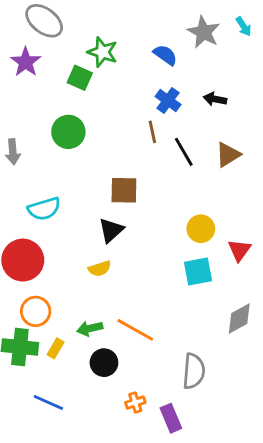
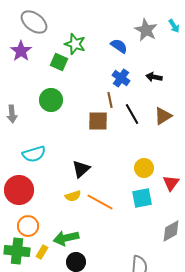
brown square: (124, 190) -> (98, 121), moved
green arrow: (90, 328) -> (66, 238), size x1.4
orange line: (135, 330) -> (100, 202), moved

